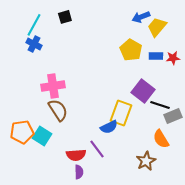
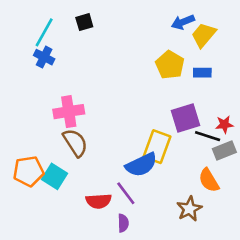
red star: (173, 58) -> (224, 125), moved
purple square: (143, 91) -> (185, 118), turned 35
blue semicircle: (109, 127) -> (141, 165), size x1.4
purple semicircle: (79, 172) -> (123, 223), moved

